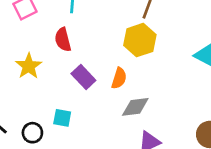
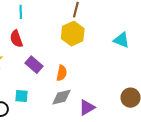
orange semicircle: (119, 78) -> (62, 73), moved
gray diamond: (135, 107) -> (61, 97), moved

